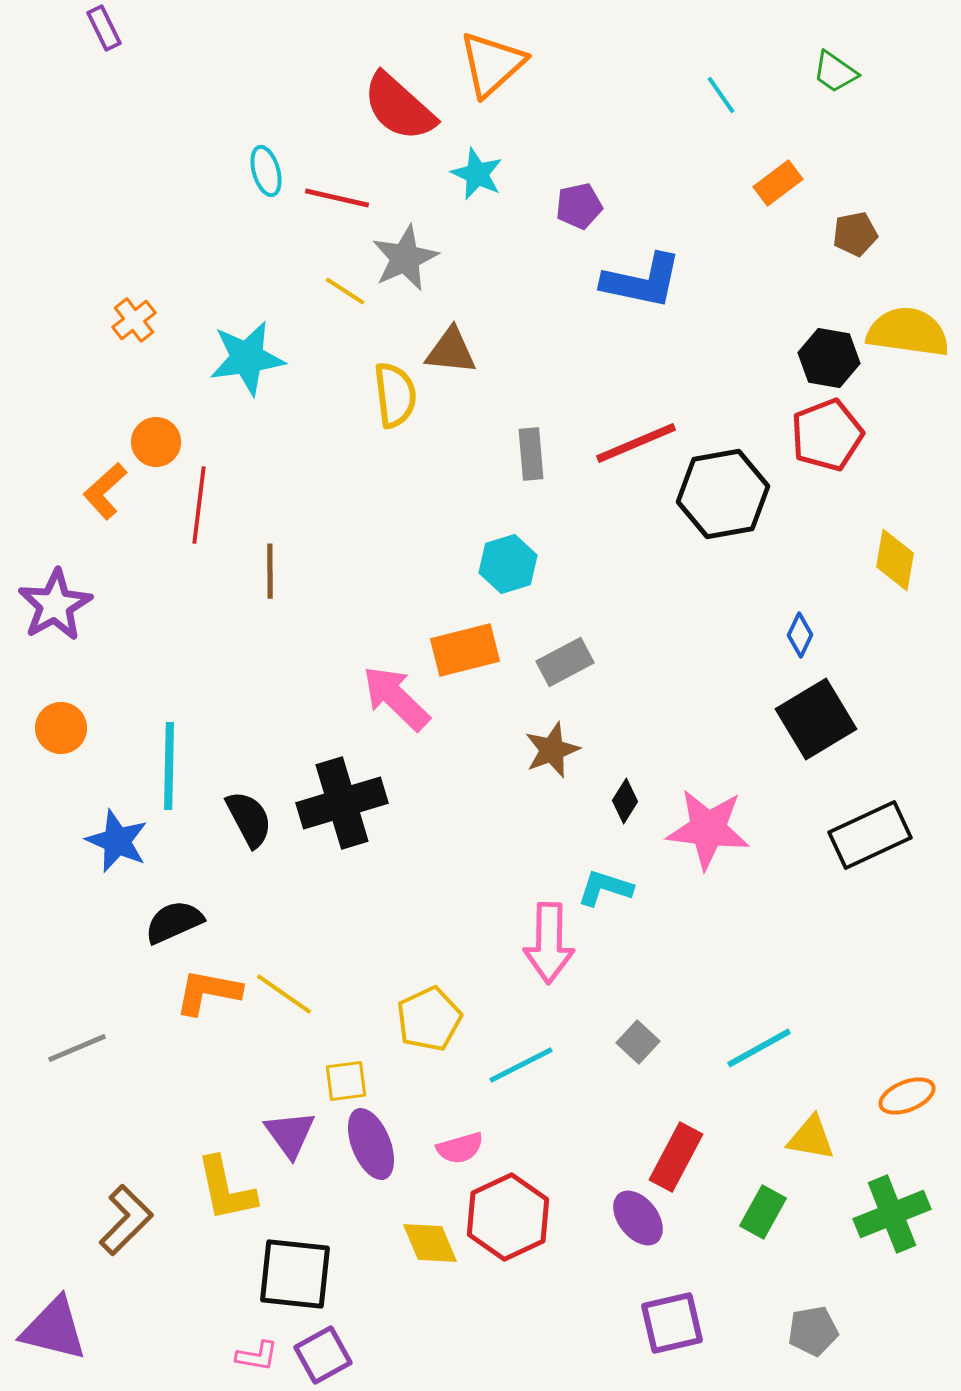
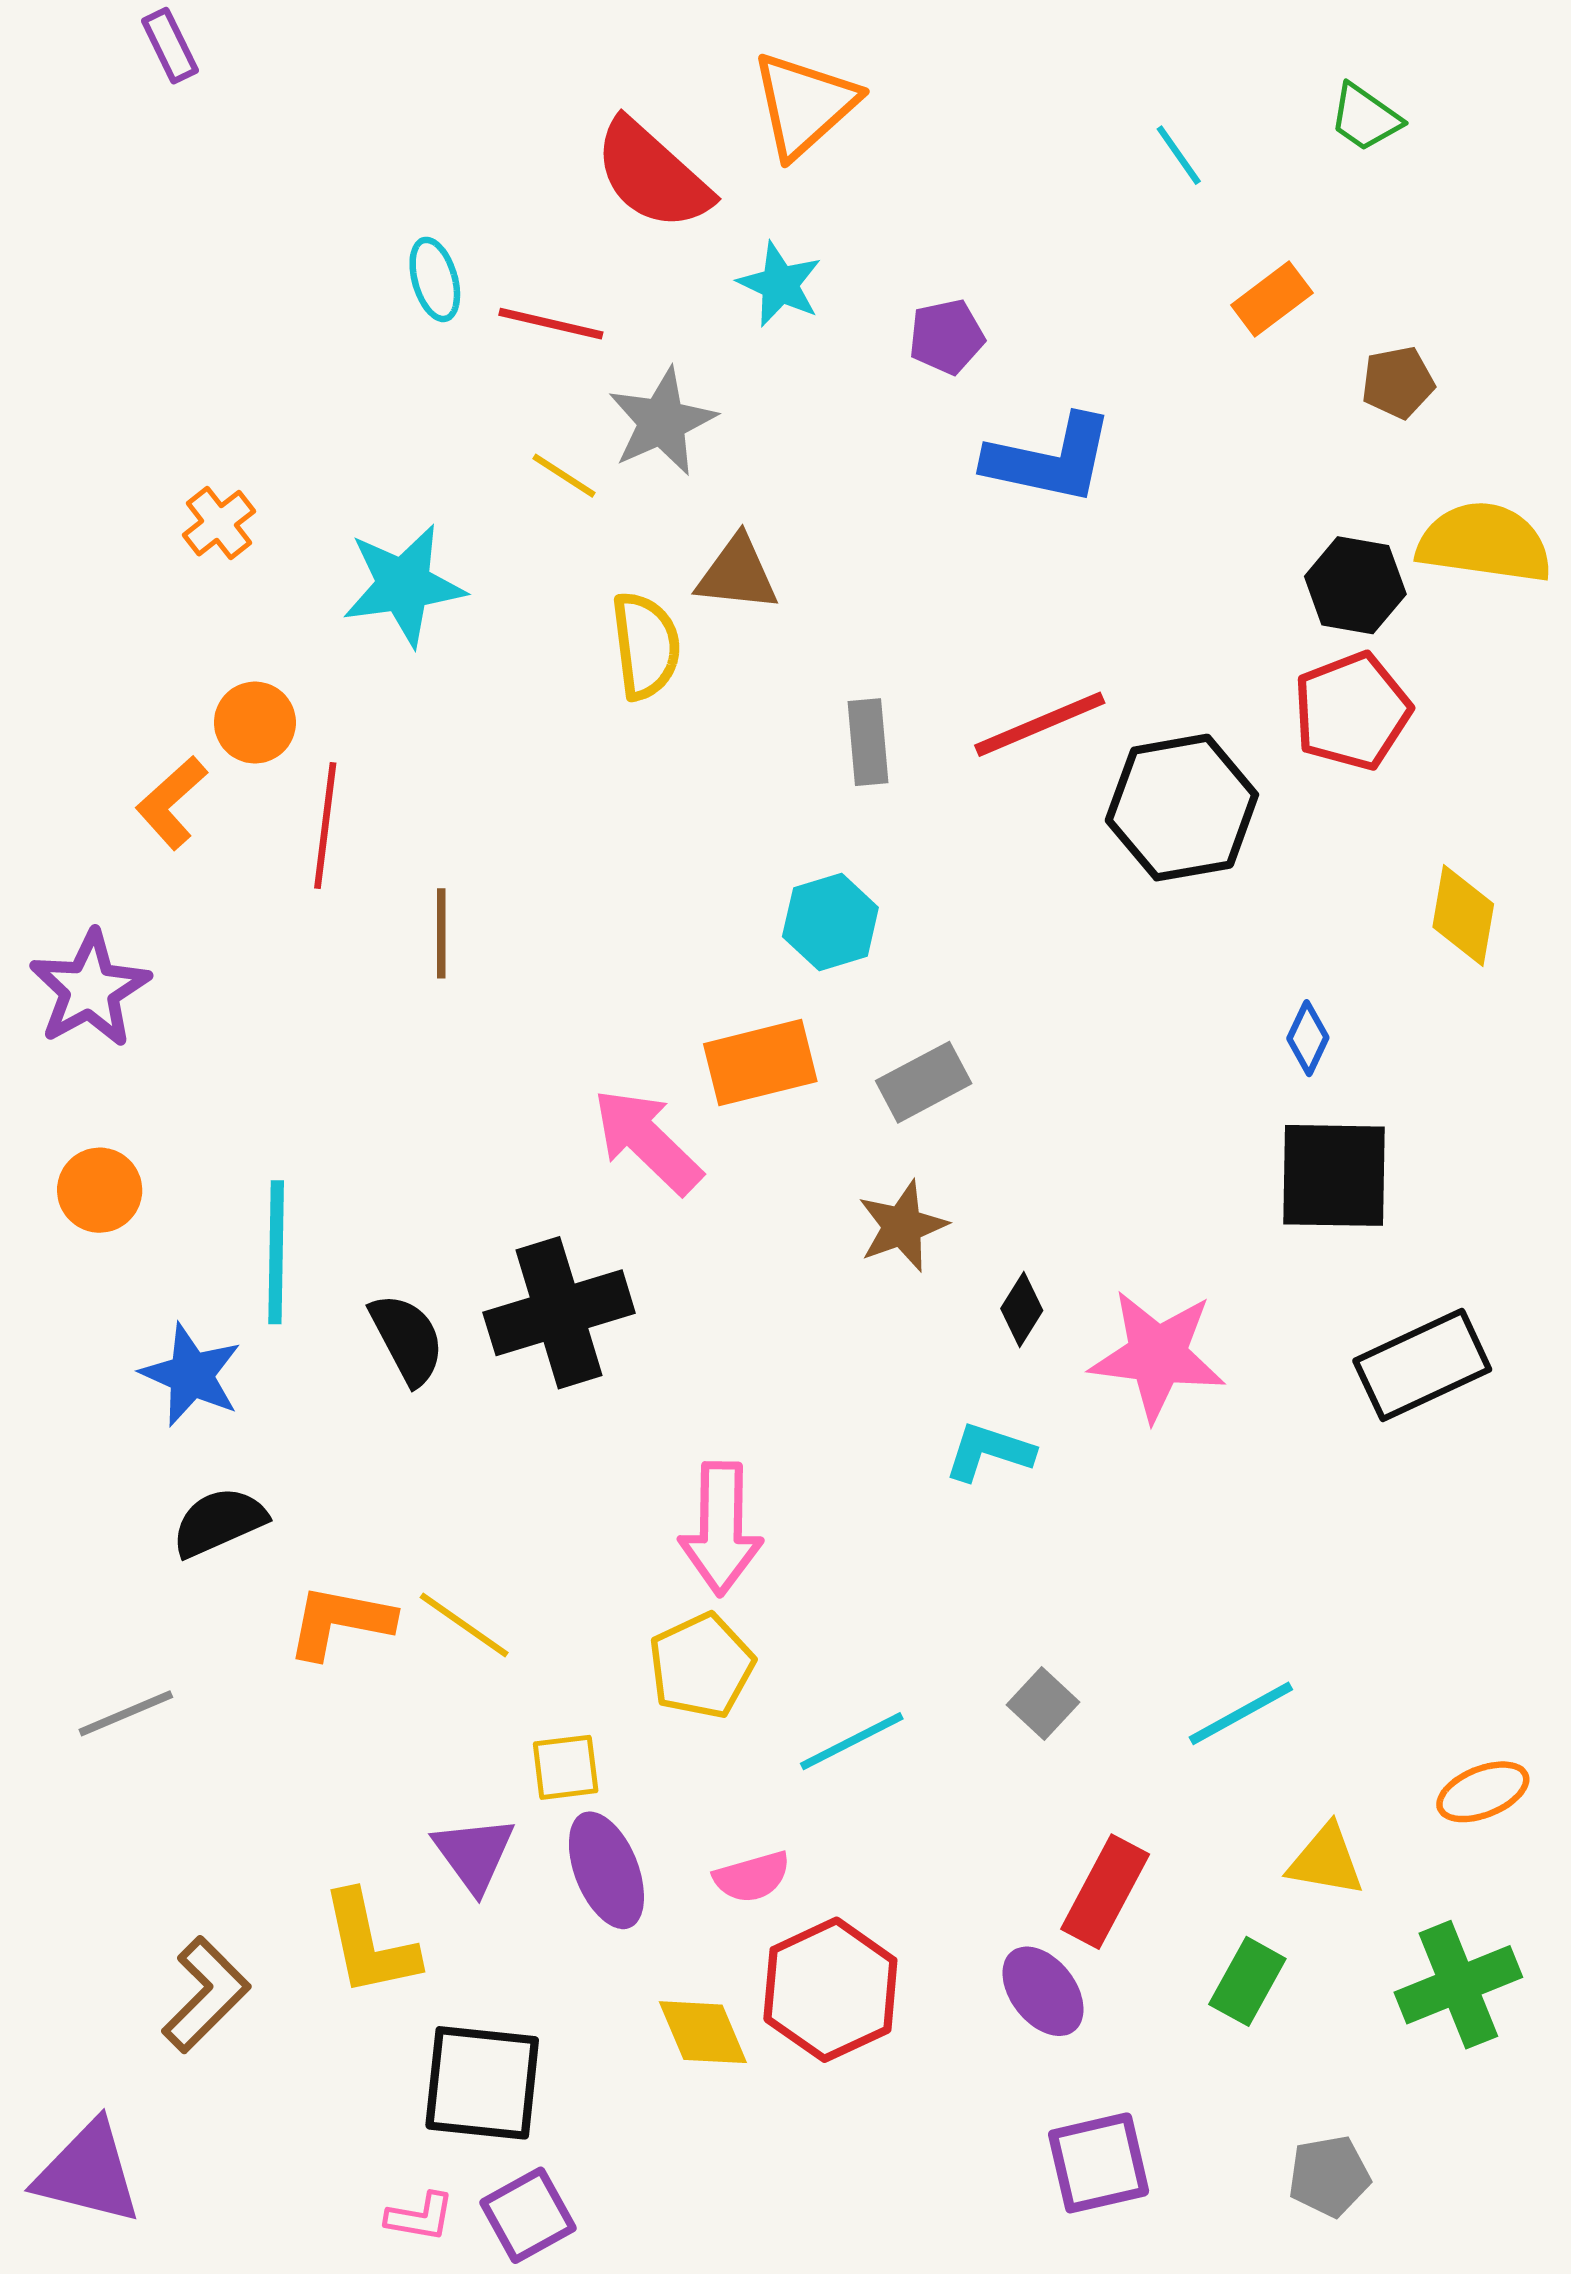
black square: (816, 719) -> (1334, 1175), turned 32
black semicircle: (174, 922) -> (219, 1522), moved
pink arrow: (549, 943) -> (721, 1529), moved

